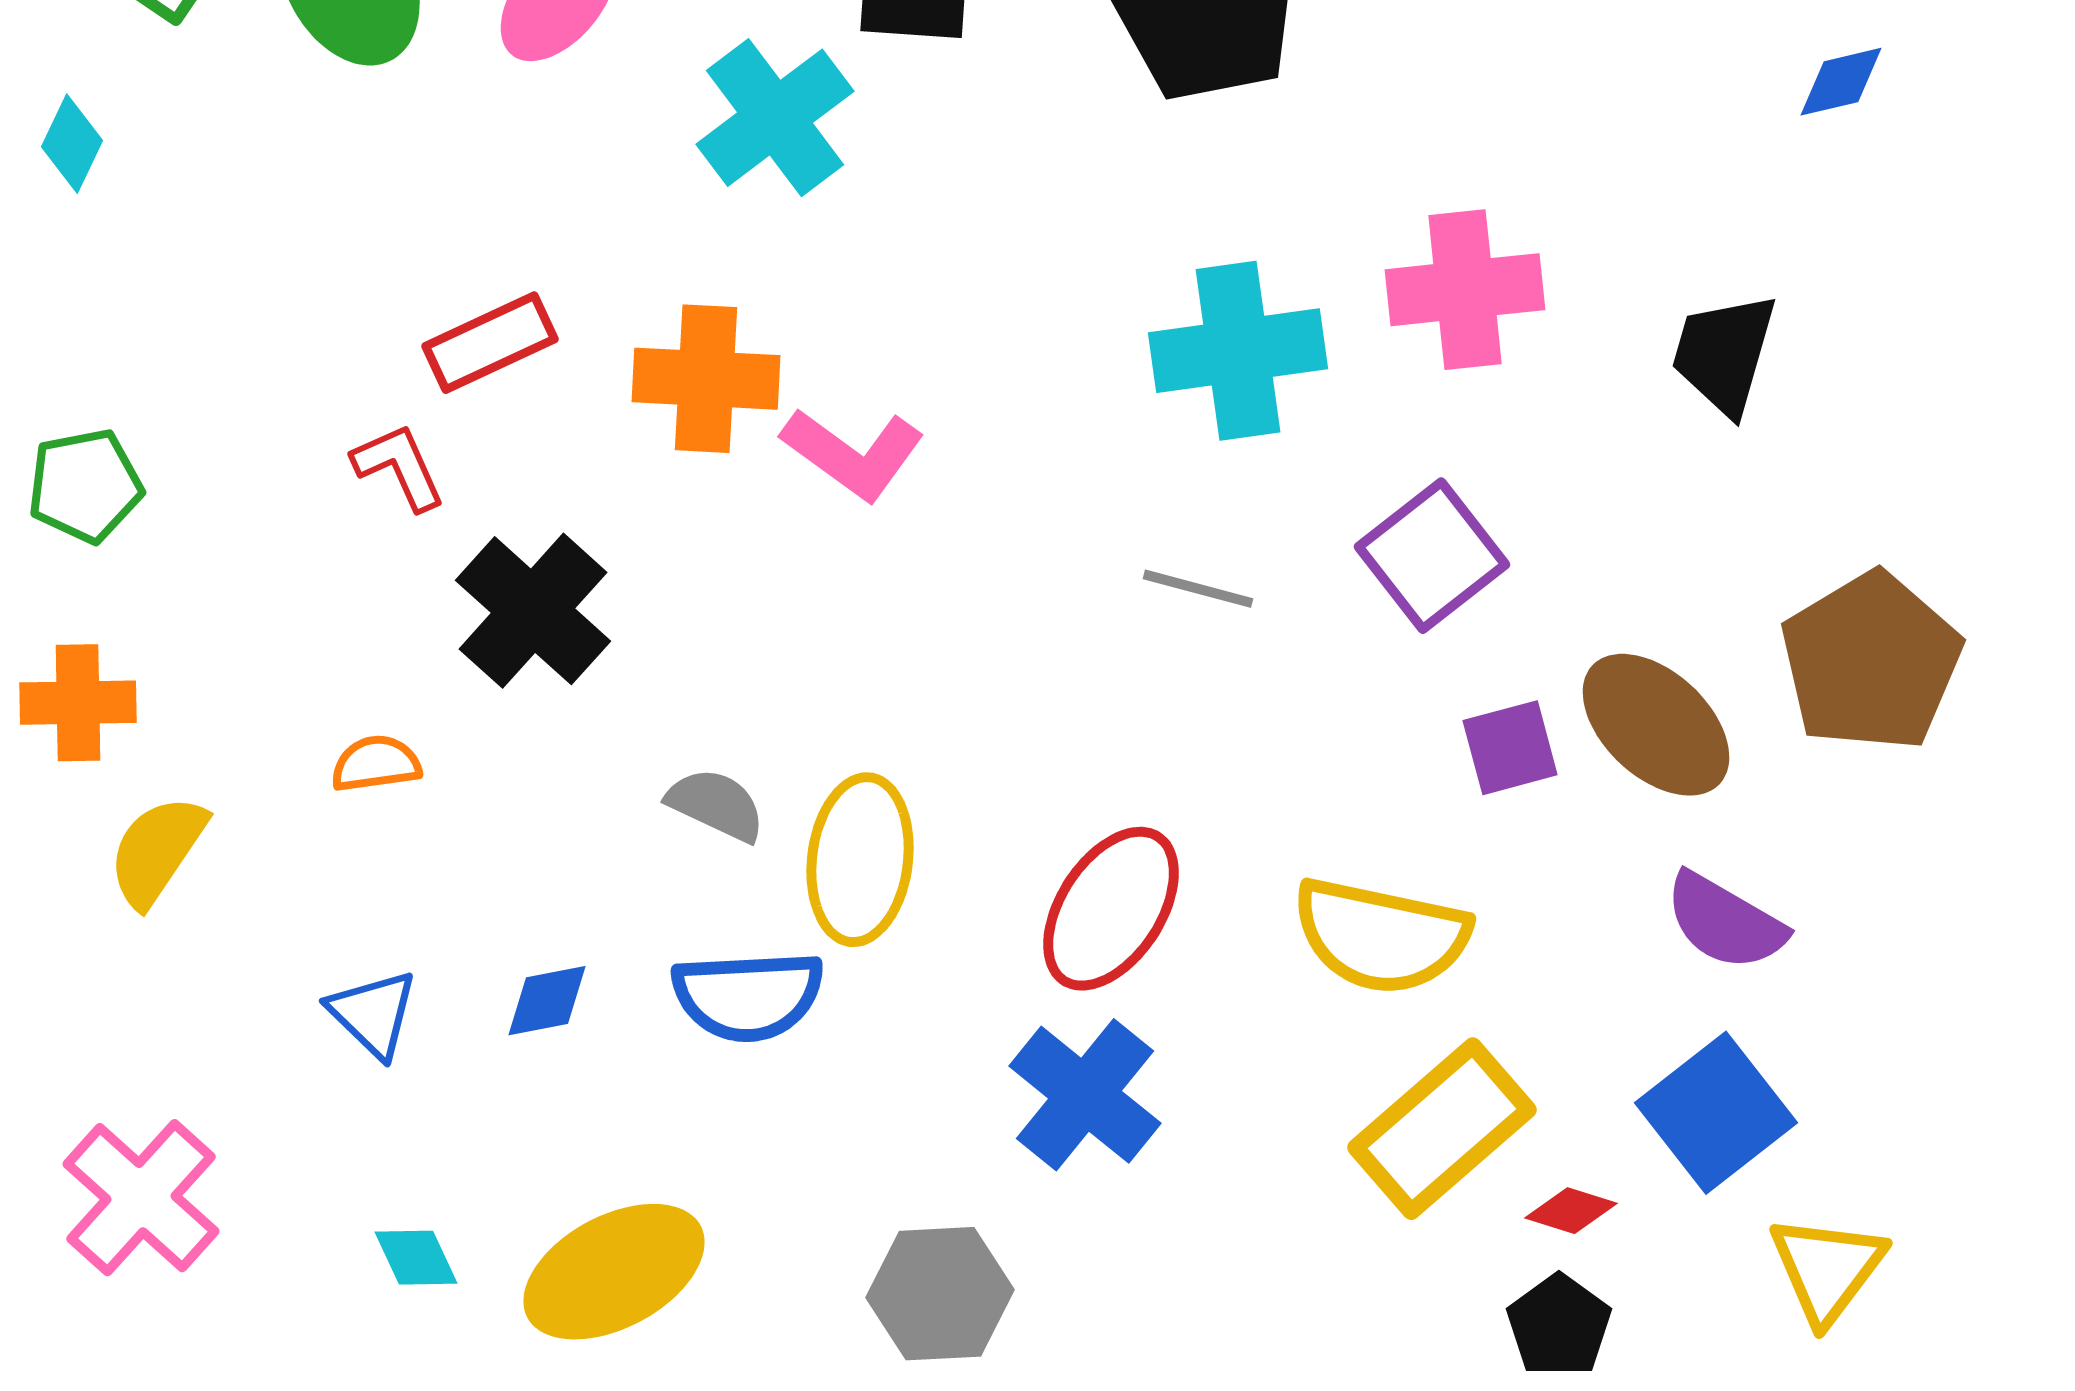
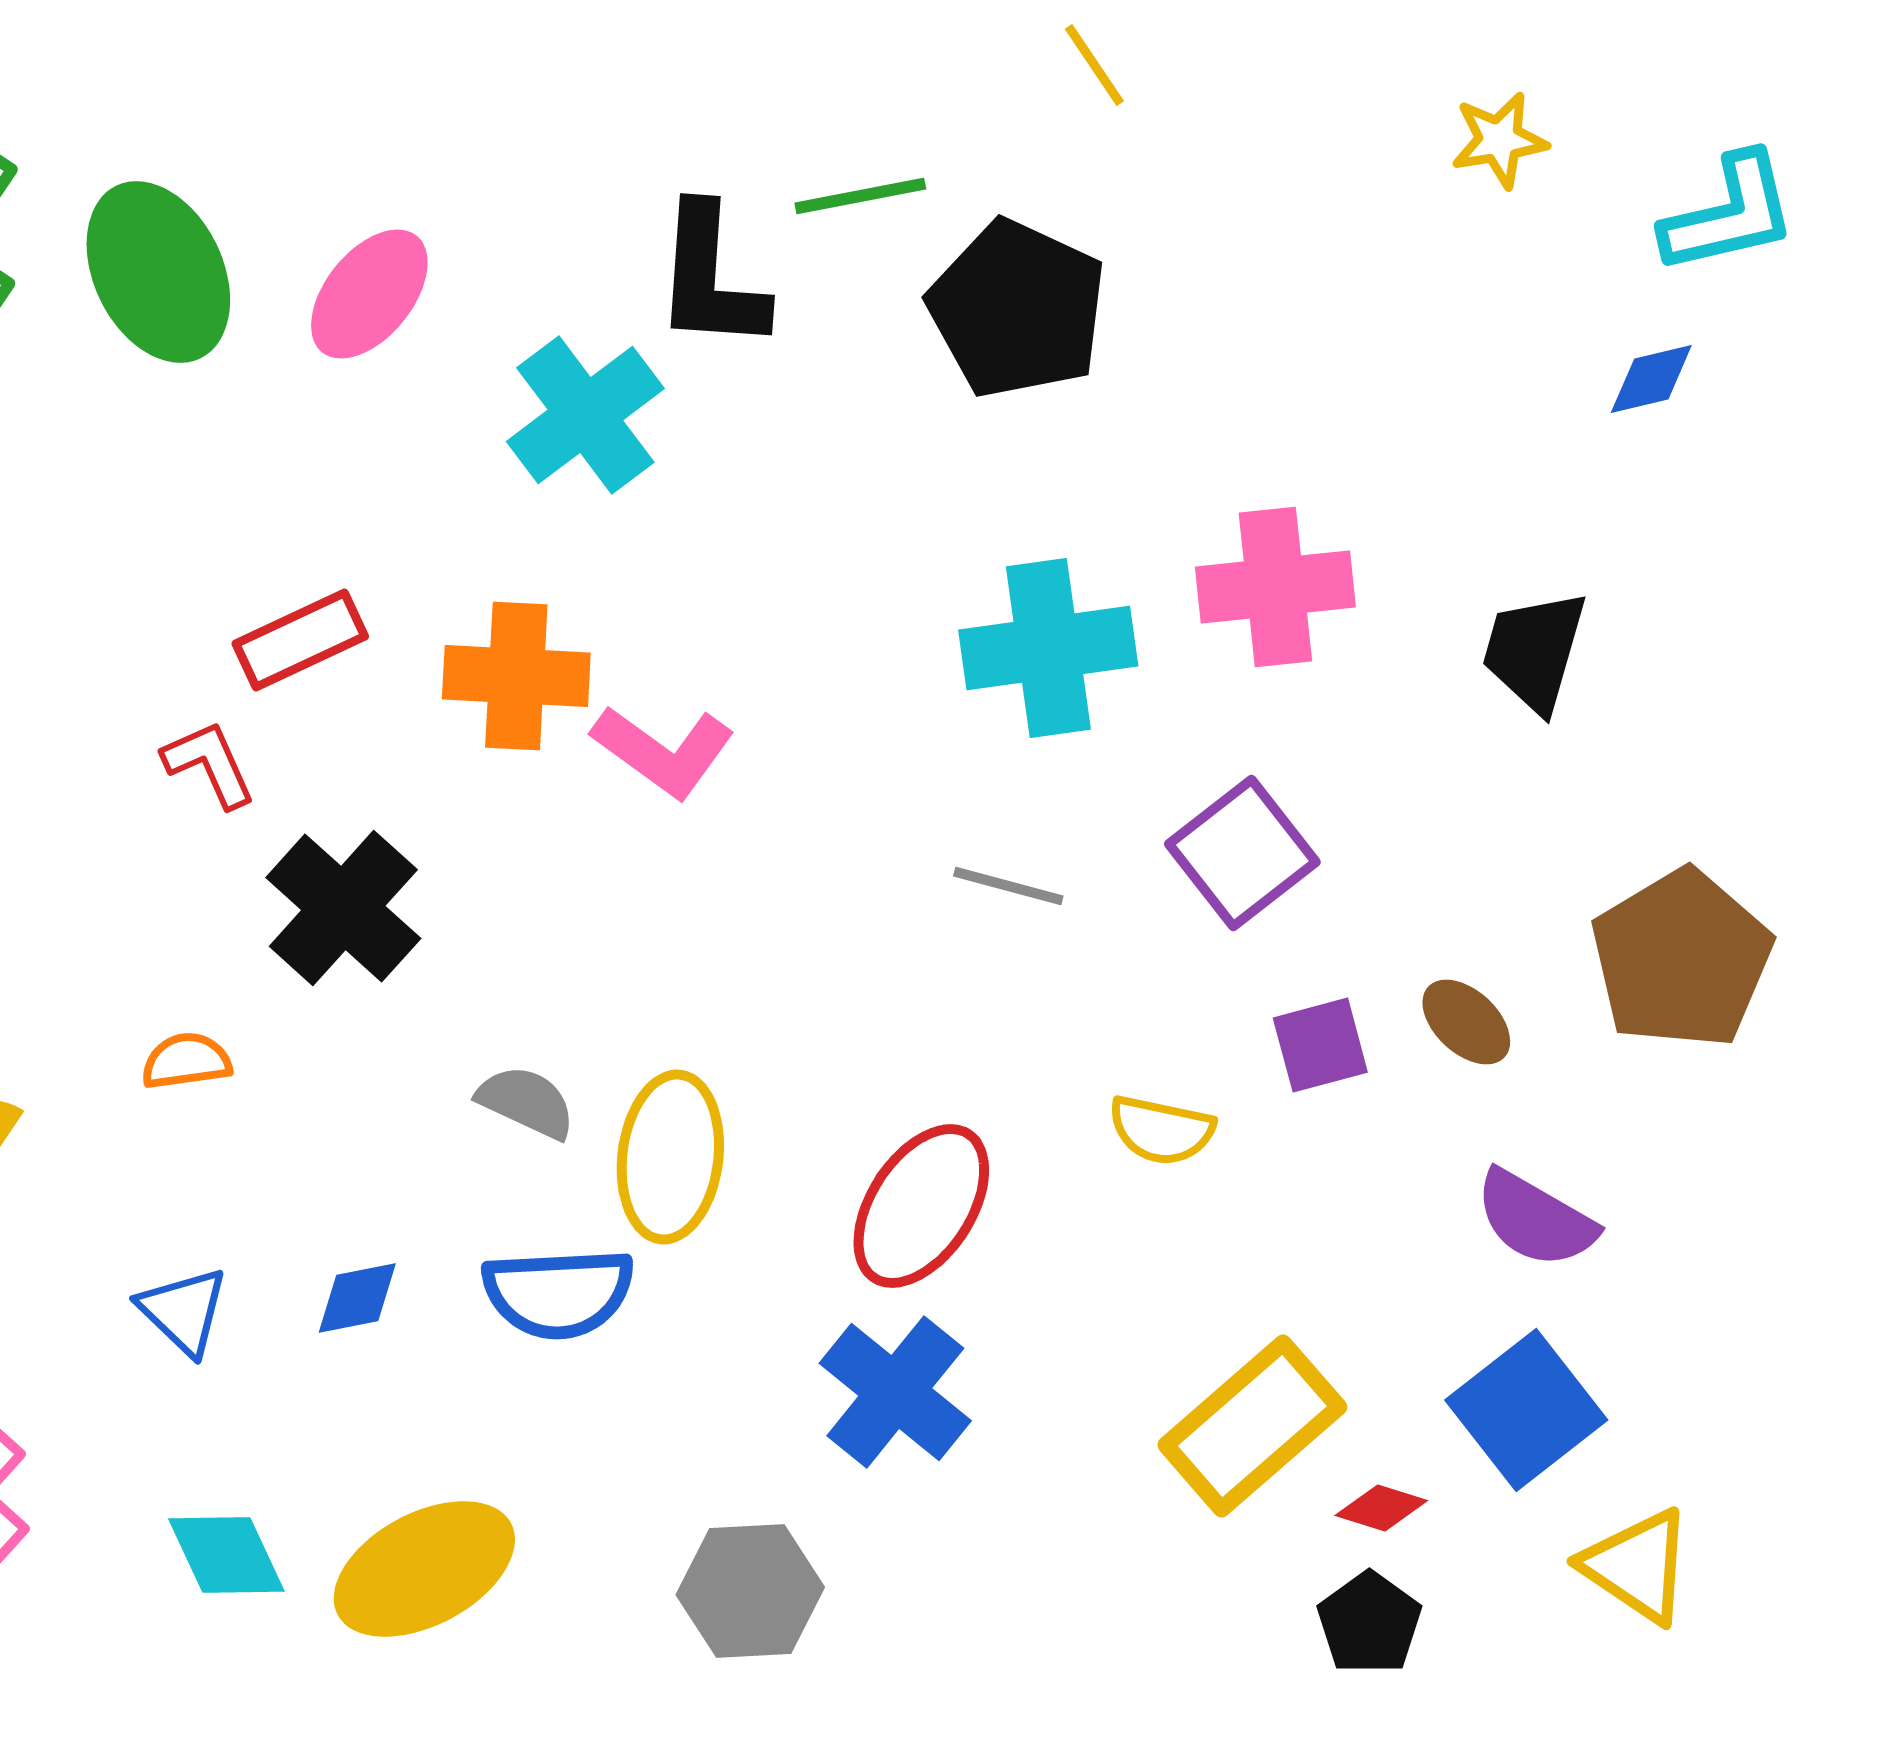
brown ellipse: (1656, 725) -> (1466, 1022), size x0.6
yellow semicircle: (1381, 936) -> (1161, 1130), moved, size x0.6
cyan diamond: (416, 1258) -> (226, 1555), size x1.4
yellow triangle: (1827, 1269) -> (1637, 1566), turned -33

